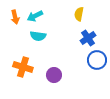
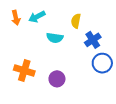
yellow semicircle: (79, 14) -> (76, 21), moved
cyan semicircle: (38, 36) -> (55, 38), moved

